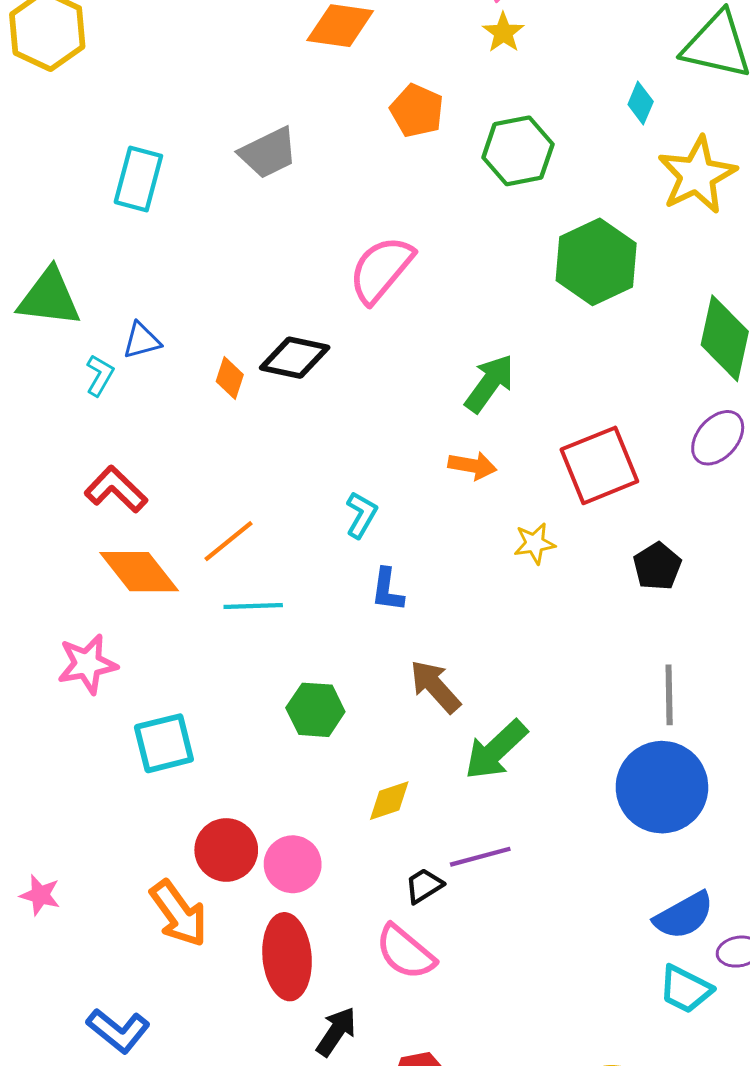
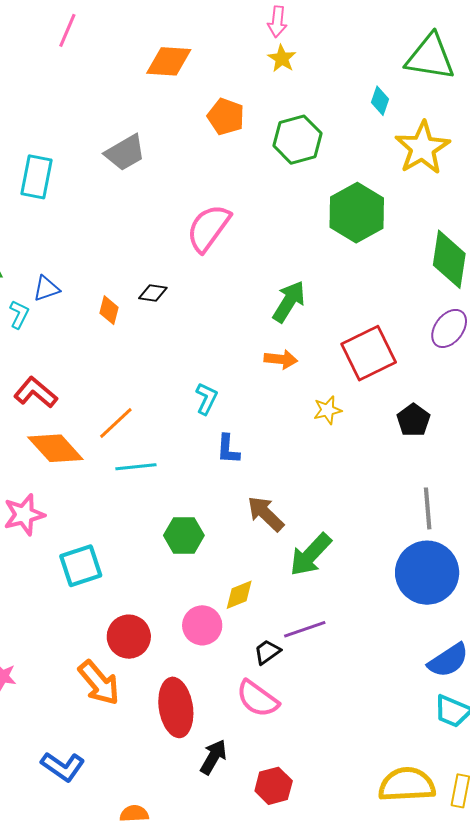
black diamond: (295, 358) -> (153, 293), size x0.6
pink circle: (293, 864) -> (202, 625), moved

